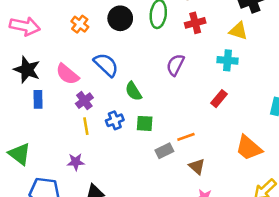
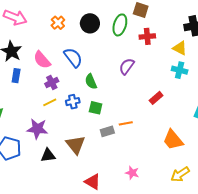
cyan cross: (228, 60) -> (180, 70), moved
yellow line: (86, 126) -> (50, 102), turned 64
purple star: (76, 162) -> (37, 129), size x1.5
brown triangle: (197, 166) -> (76, 145), moved, size x1.5

